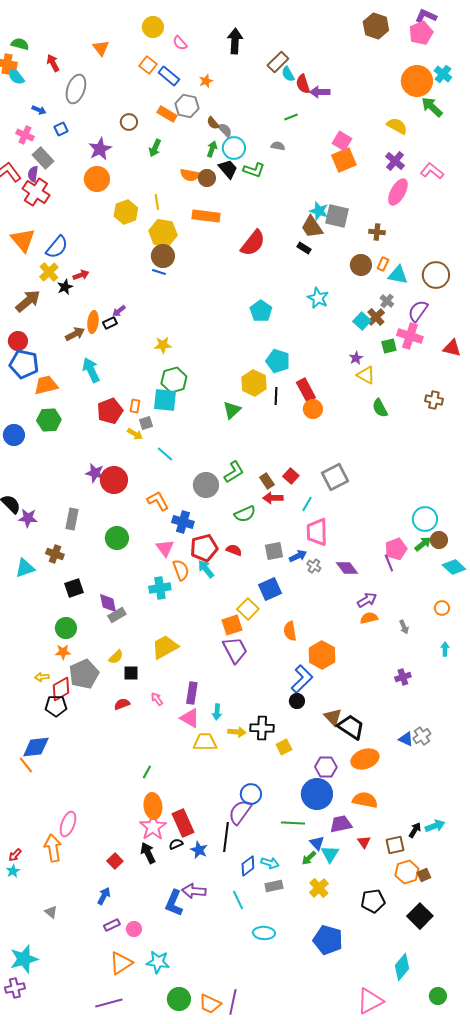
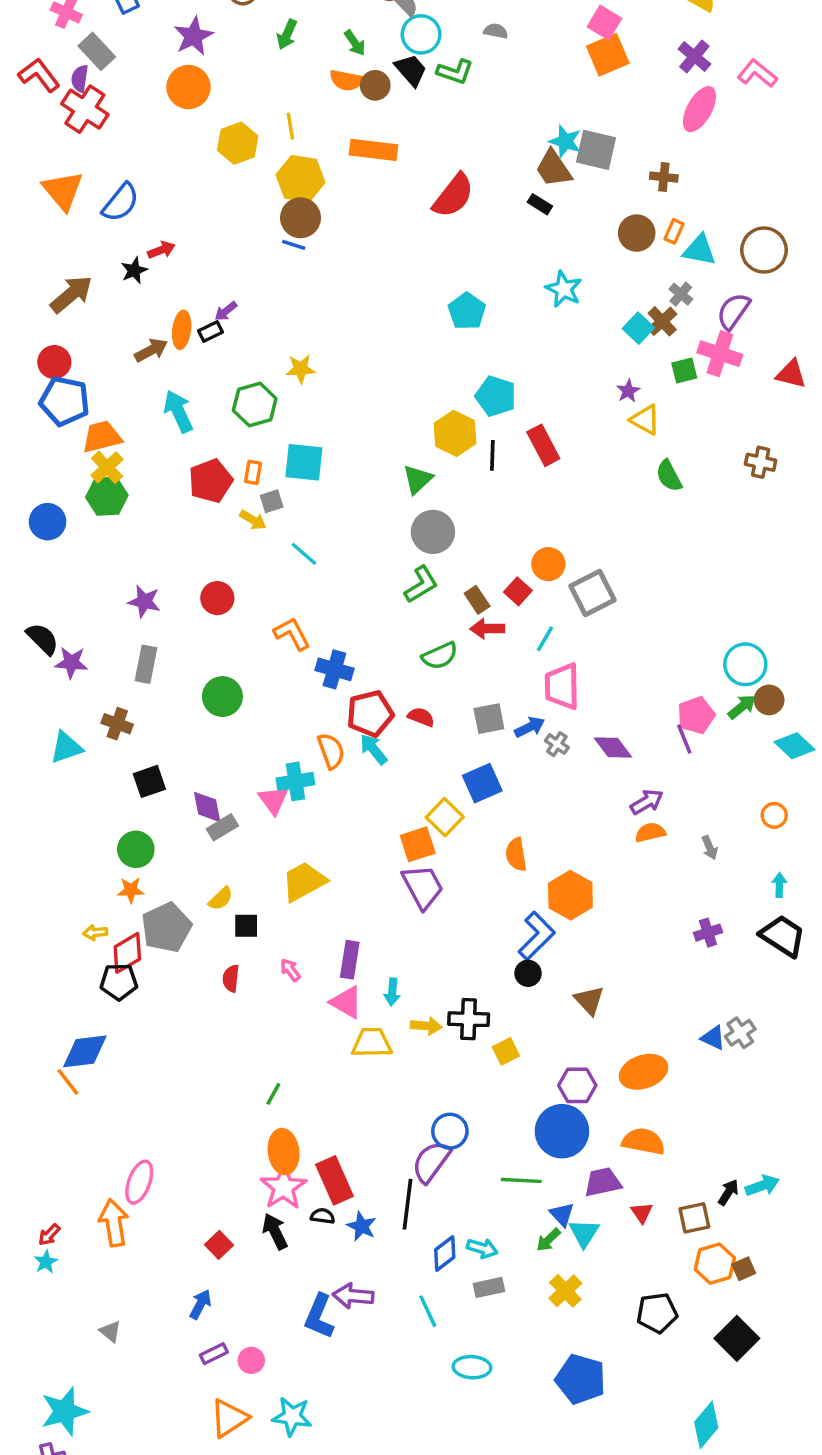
green arrow: (212, 149) -> (355, 43), moved, turned 126
yellow cross: (49, 272) -> (107, 467), moved
green hexagon: (174, 380) -> (255, 405), moved
orange circle: (313, 409) -> (548, 564), moved
purple star: (95, 473) -> (144, 601), moved
red circle: (114, 480) -> (217, 598), size x0.7
gray circle: (206, 485) -> (433, 532), moved
pink triangle: (165, 548) -> (273, 800), moved
red semicircle: (122, 704) -> (231, 978), turned -63
black trapezoid: (351, 727) -> (783, 936), moved
black semicircle: (176, 844) -> (323, 1216), turned 32

